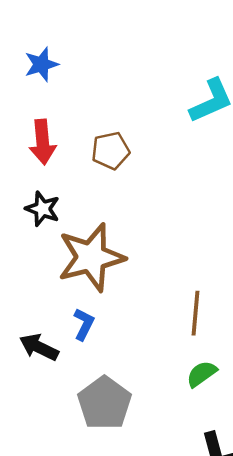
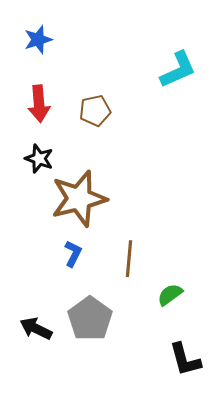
brown line: (196, 313) -> (129, 259), moved
black arrow: (39, 347) -> (36, 329), moved

